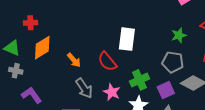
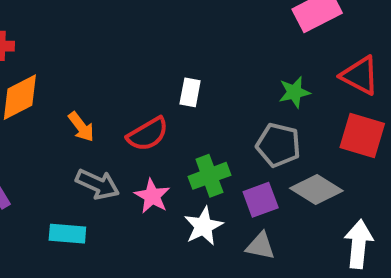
white rectangle: (127, 39) -> (190, 92), size x0.6
red semicircle: (107, 61) -> (148, 134), turned -85
gray arrow: (84, 88) -> (98, 184), turned -35

